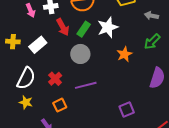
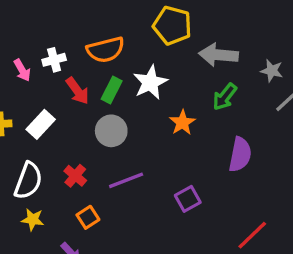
gray arrow: (151, 16) -> (218, 55), size x1.6
purple square: (127, 109) -> (188, 199), moved

